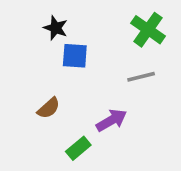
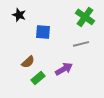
black star: (56, 28) -> (19, 15), moved
green rectangle: (78, 148) -> (38, 78), moved

